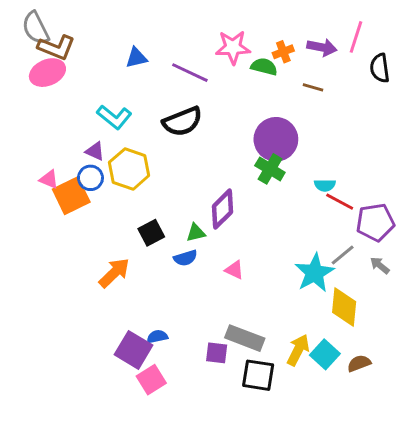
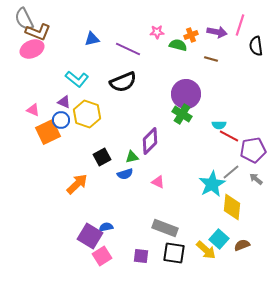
pink star: (233, 47) -> (157, 32), size x0.6
pink triangle: (49, 179) -> (33, 110), moved
yellow arrow: (298, 350) -> (206, 250), moved, turned 105
purple square: (217, 353) -> (141, 256), moved

